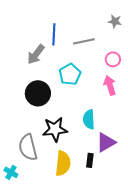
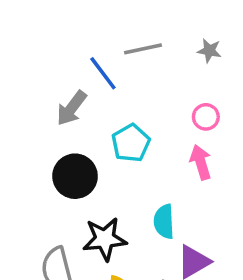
blue line: (54, 34) -> (103, 73), turned -40
gray line: (84, 41) -> (143, 49), moved

